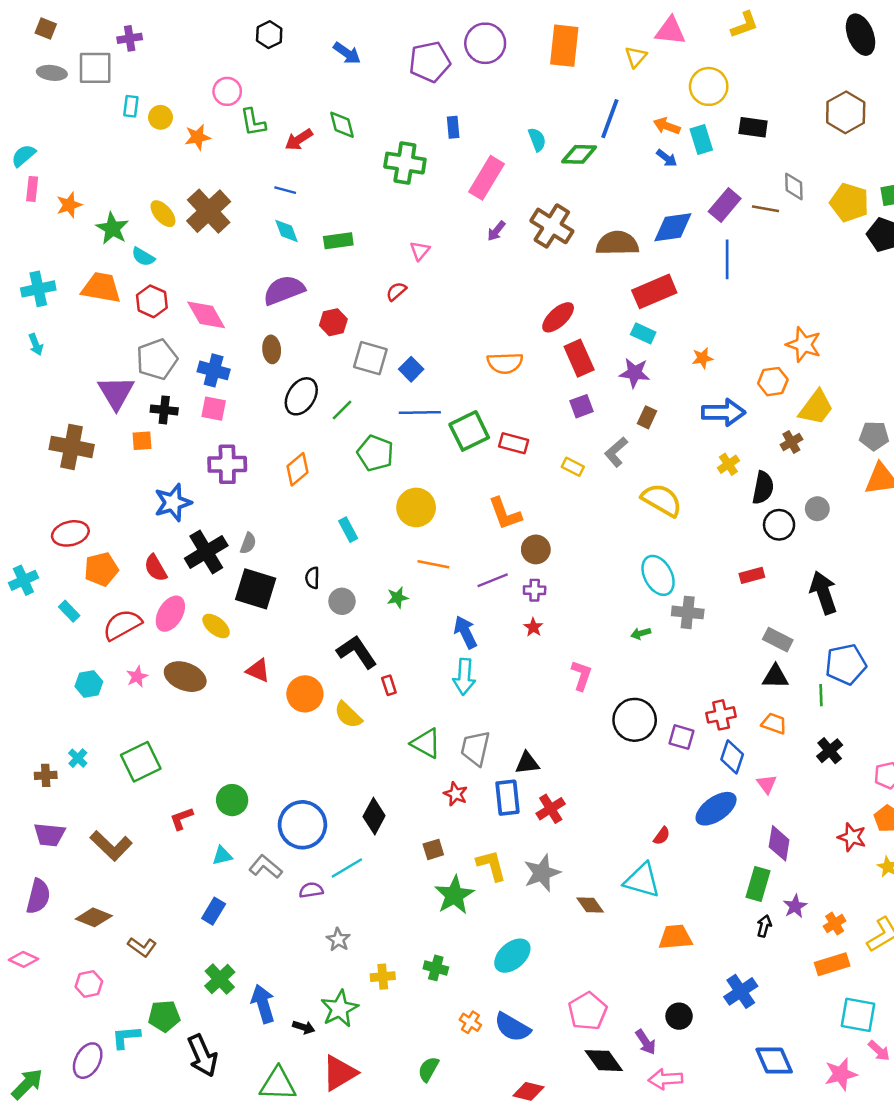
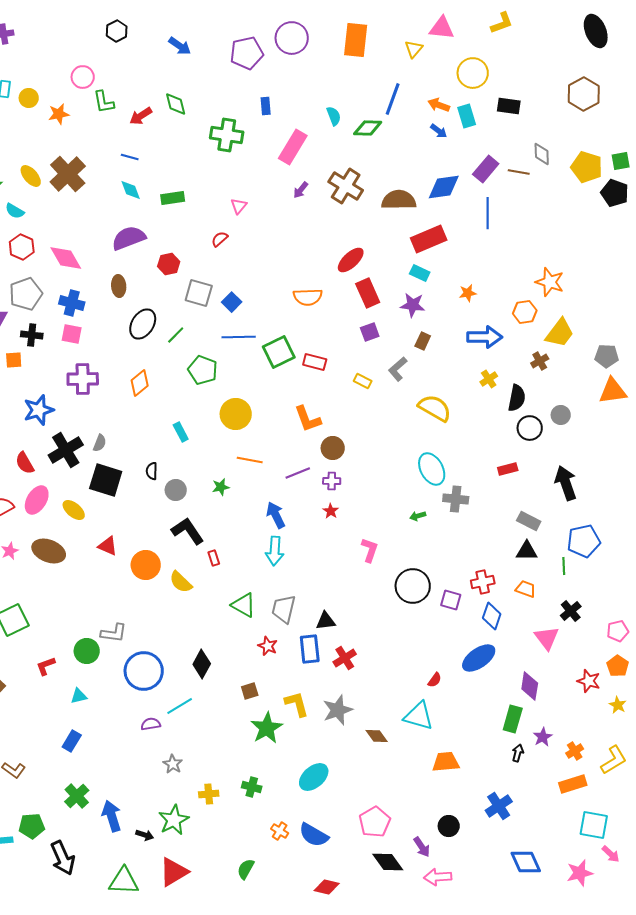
pink triangle: (767, 784) -> (547, 638), moved, size x1.5
gray L-shape: (265, 867) -> (114, 633), moved, turned 148

